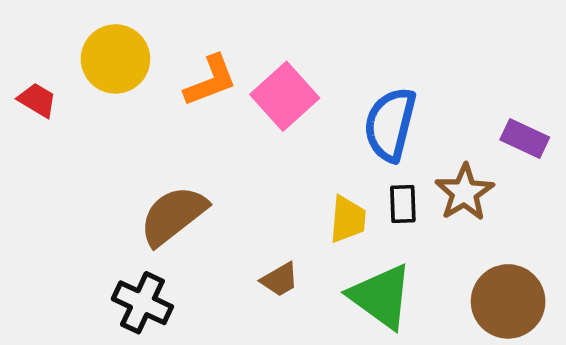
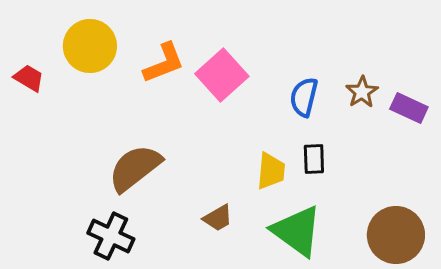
blue semicircle: (390, 124) -> (304, 97), size x0.7
brown star: (464, 192) -> (362, 92), moved, size x0.7

